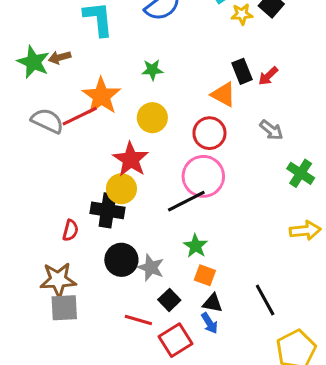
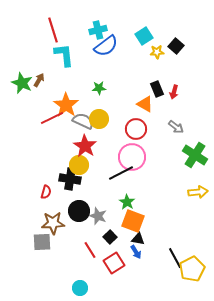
brown arrow: (60, 57) -> (39, 80), turned 136
red arrow: (268, 76) -> (174, 92), turned -32
gray semicircle: (47, 121) -> (83, 121), moved
green cross: (301, 173) -> (195, 155), size x1.4
orange square: (205, 275) -> (133, 221), size x1.6
brown star: (58, 280) -> (53, 223), moved
black line: (265, 300) -> (175, 258), moved
red line: (138, 320) -> (90, 250), turned 42

